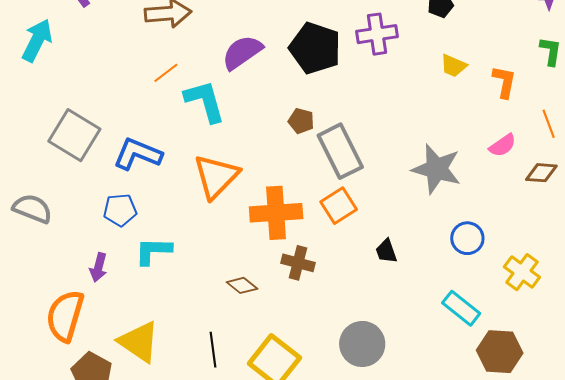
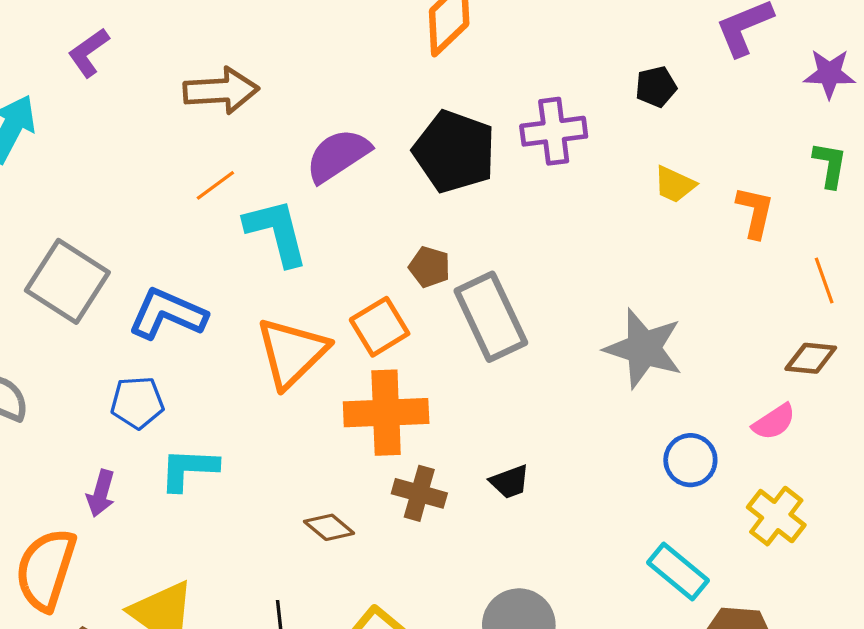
pink semicircle: (503, 145) -> (774, 422), moved
orange square: (339, 206) -> (380, 327), moved
black trapezoid: (386, 251) -> (510, 482), moved, turned -92

